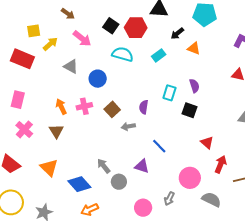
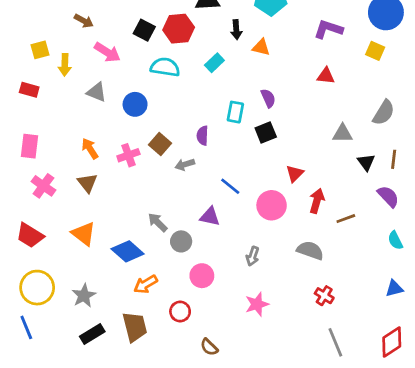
black arrow: (177, 33) -> (236, 30), turned -48
yellow arrow: (50, 44) -> (65, 65), turned 140
red rectangle: (22, 59) -> (29, 90), size x0.6
pink cross: (84, 106) -> (128, 155), moved
black square: (190, 110) -> (266, 133), turned -35
red triangle: (207, 143) -> (295, 174), turned 40
pink circle: (190, 178) -> (272, 205), moved
pink circle: (143, 208) -> (202, 276), moved

